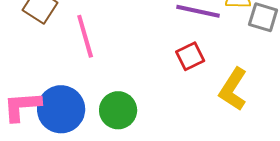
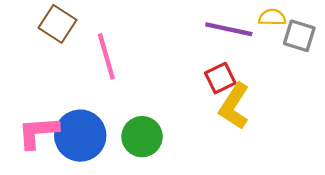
yellow L-shape: (233, 89) -> (234, 106), moved

